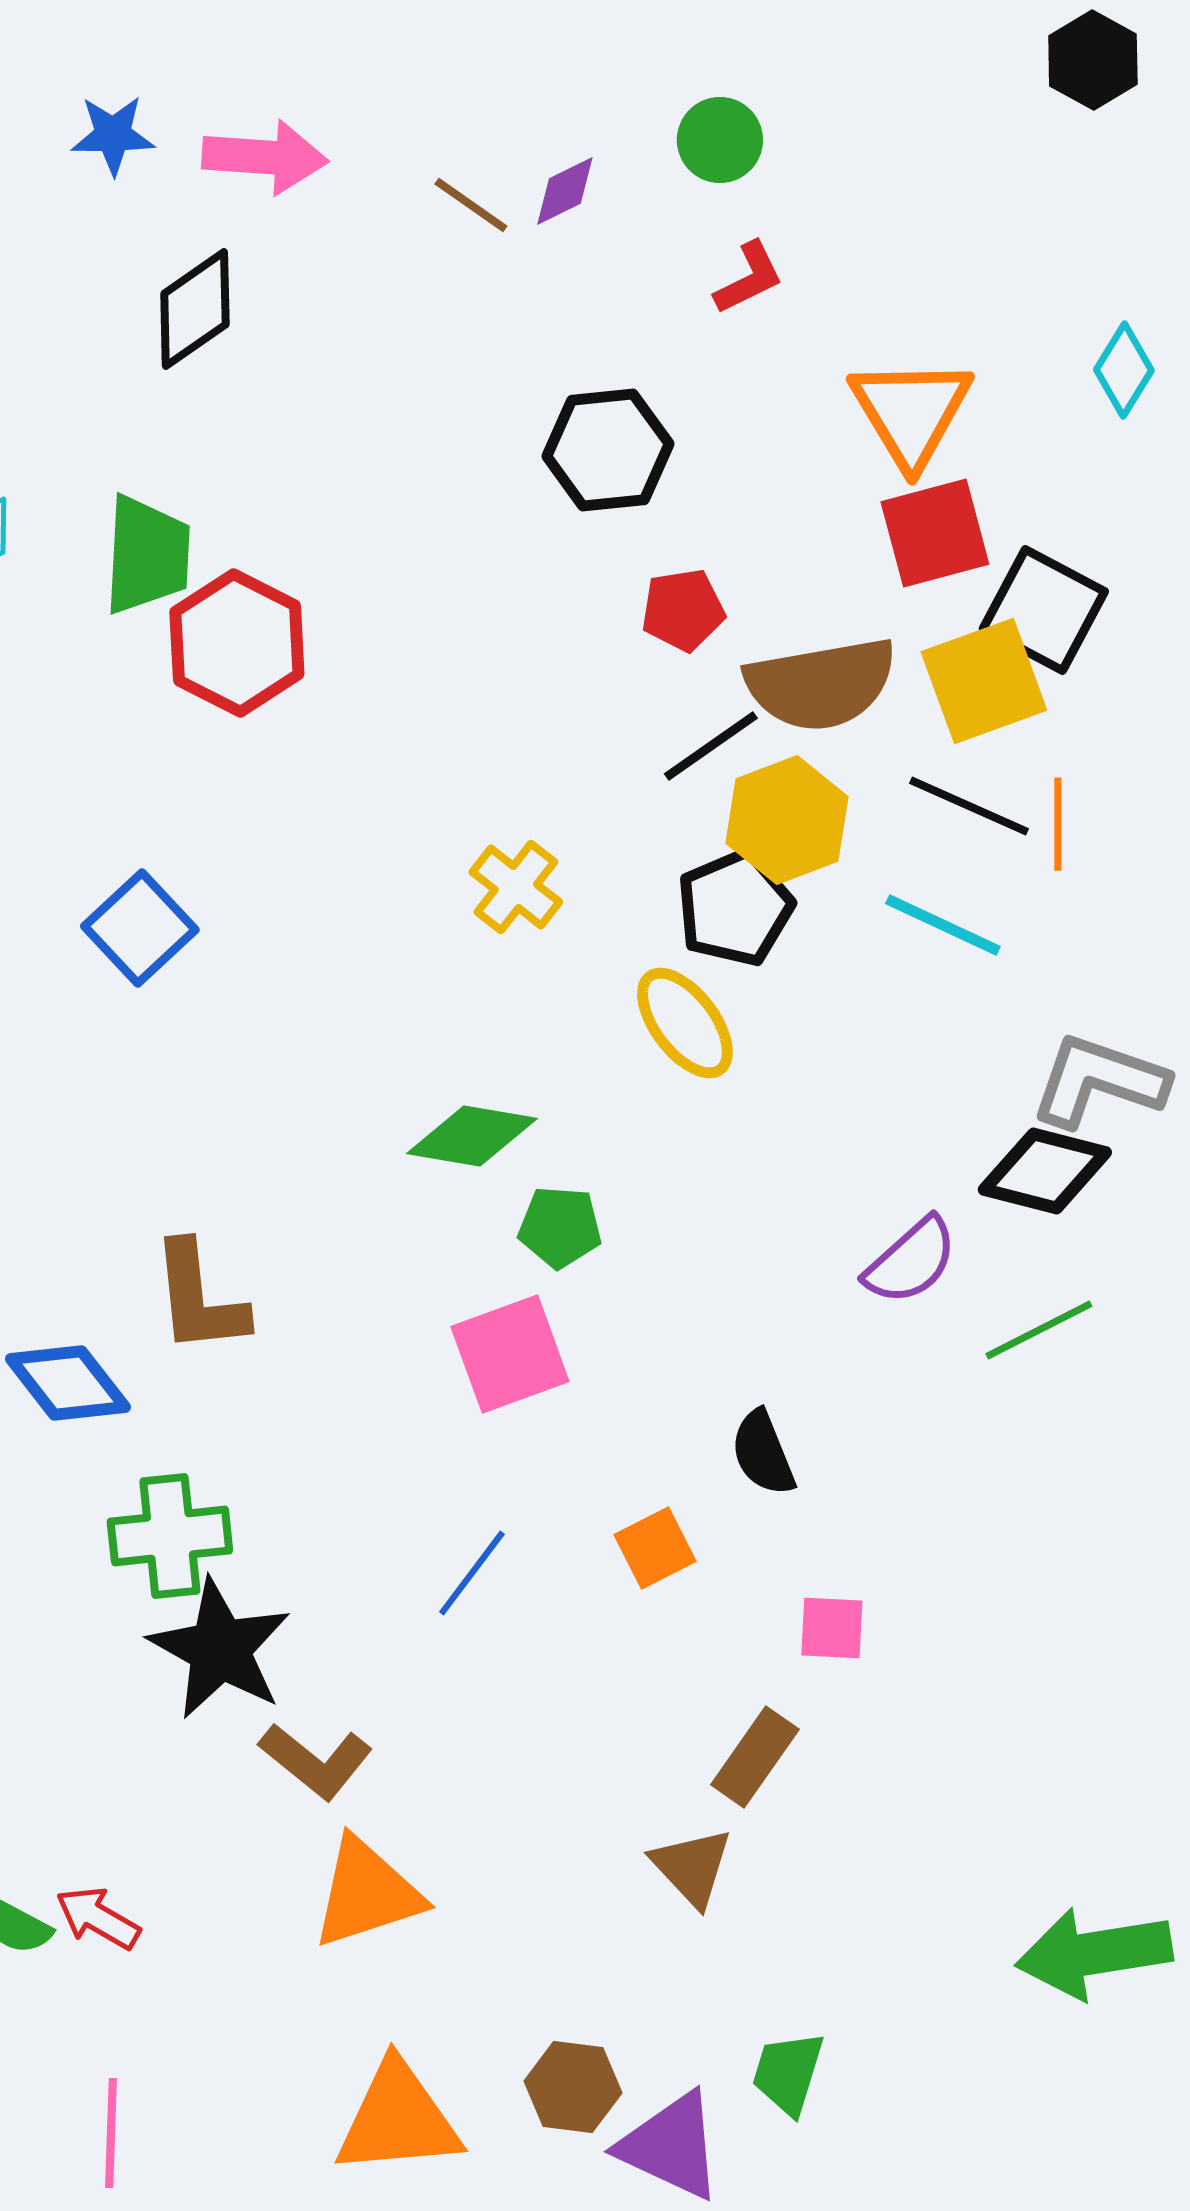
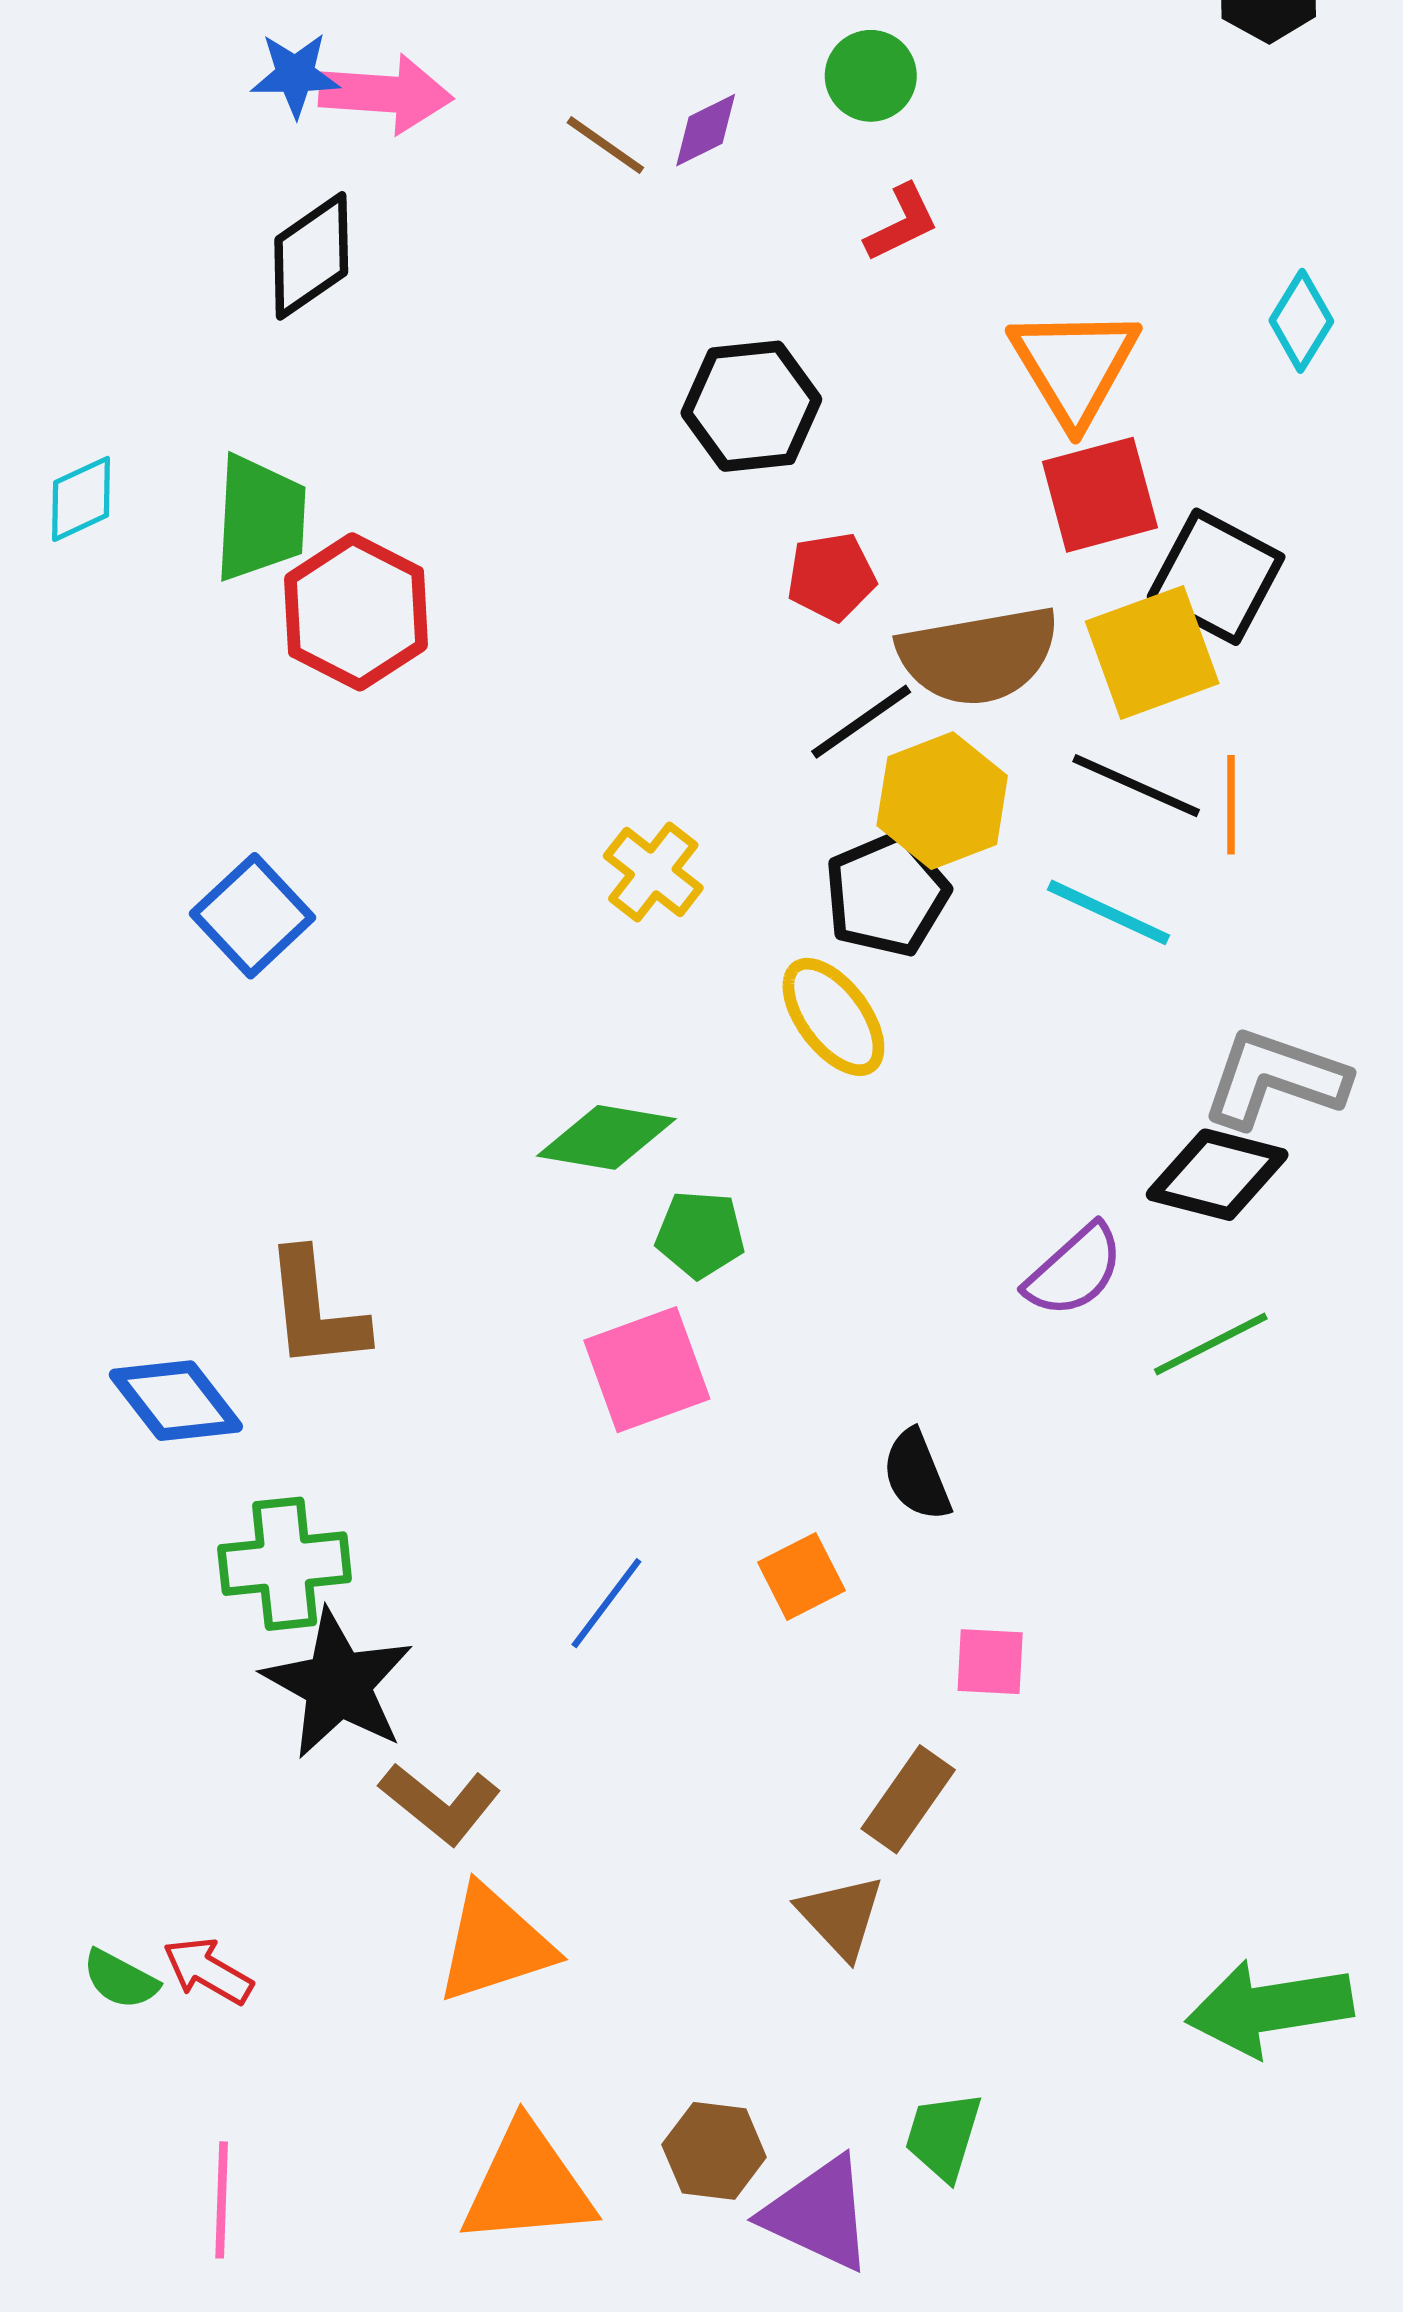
blue star: (113, 135) -> (295, 75), moved

